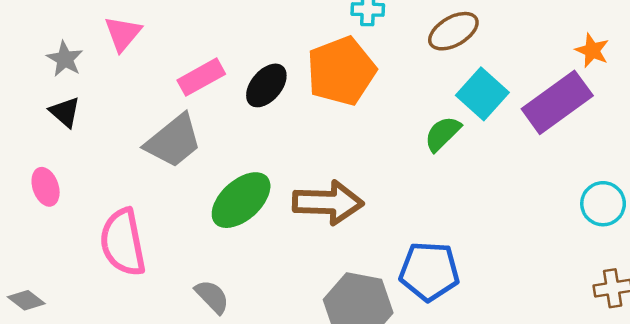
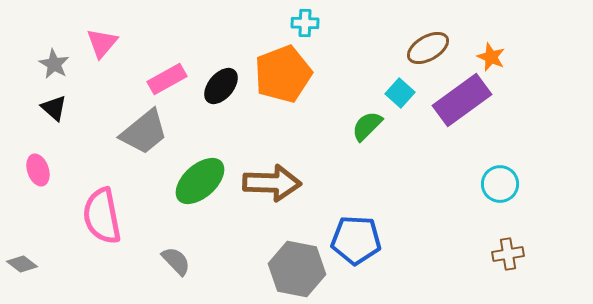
brown ellipse: (453, 31) -> (428, 48), moved
cyan square: (482, 94) -> (400, 93), size x0.7

